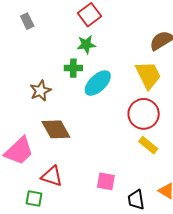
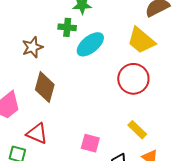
yellow trapezoid: (148, 75) -> (141, 40), turned 152
brown diamond: (56, 129) -> (45, 87), turned 40
yellow rectangle: (148, 145) -> (137, 130), moved

